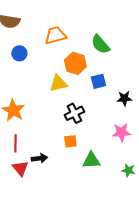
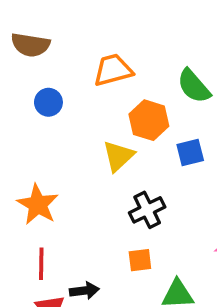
yellow triangle: (58, 83) -> (118, 156), turned -30

